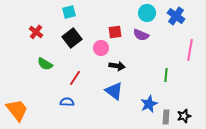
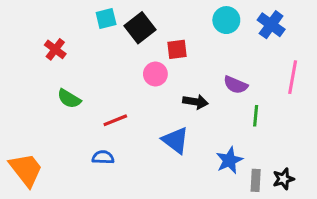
purple semicircle: (141, 35) -> (236, 85), moved
black square: (72, 38) -> (140, 28), moved
black arrow: (117, 66) -> (196, 102), moved
red line: (75, 78) -> (115, 120), turned 35

